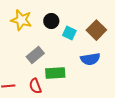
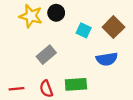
black circle: (51, 21) -> (56, 13), moved
green rectangle: (55, 73) -> (76, 84), moved

